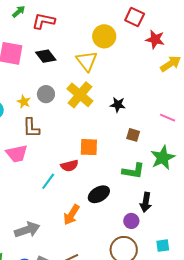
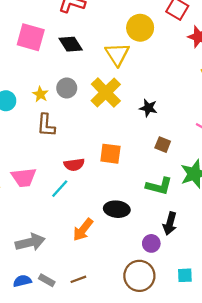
pink trapezoid: (17, 154) -> (24, 177), moved
red semicircle: (69, 166) -> (74, 165), moved
black ellipse: (99, 194) -> (117, 209), turned 30

